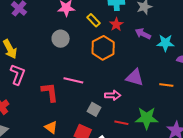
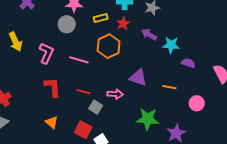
yellow rectangle: (94, 20) -> (101, 18), turned -64
gray circle: (61, 39) -> (67, 24), moved
pink L-shape: (18, 74) -> (46, 53), moved
pink line: (73, 80) -> (79, 60), moved
red line: (121, 123) -> (83, 92), moved

